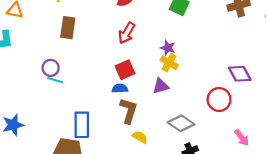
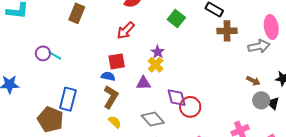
purple circle: (51, 68) -> (43, 53), moved
purple diamond: (240, 74) -> (177, 98), moved

